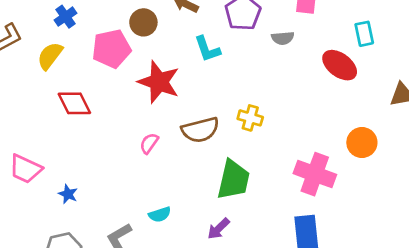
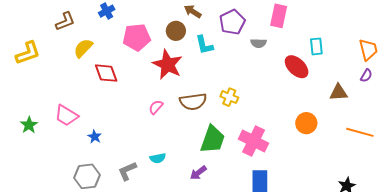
brown circle: (143, 22) -> (176, 31), moved
yellow semicircle: (50, 56) -> (83, 48), moved
pink cross: (315, 174) -> (254, 141), moved

